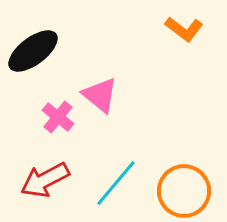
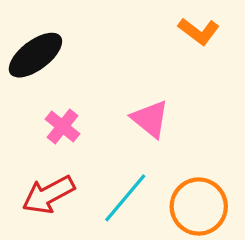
pink triangle: (100, 95) -> (150, 119), moved

